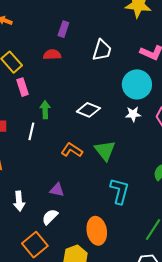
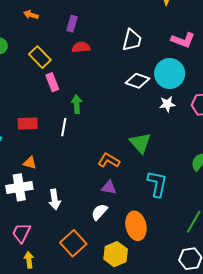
purple rectangle: (63, 29) -> (72, 24), moved
white diamond: (88, 110) -> (137, 81), moved
orange L-shape: (72, 150) -> (109, 160), moved
purple triangle: (57, 190) -> (109, 188), moved
white semicircle: (50, 217) -> (99, 212), moved

